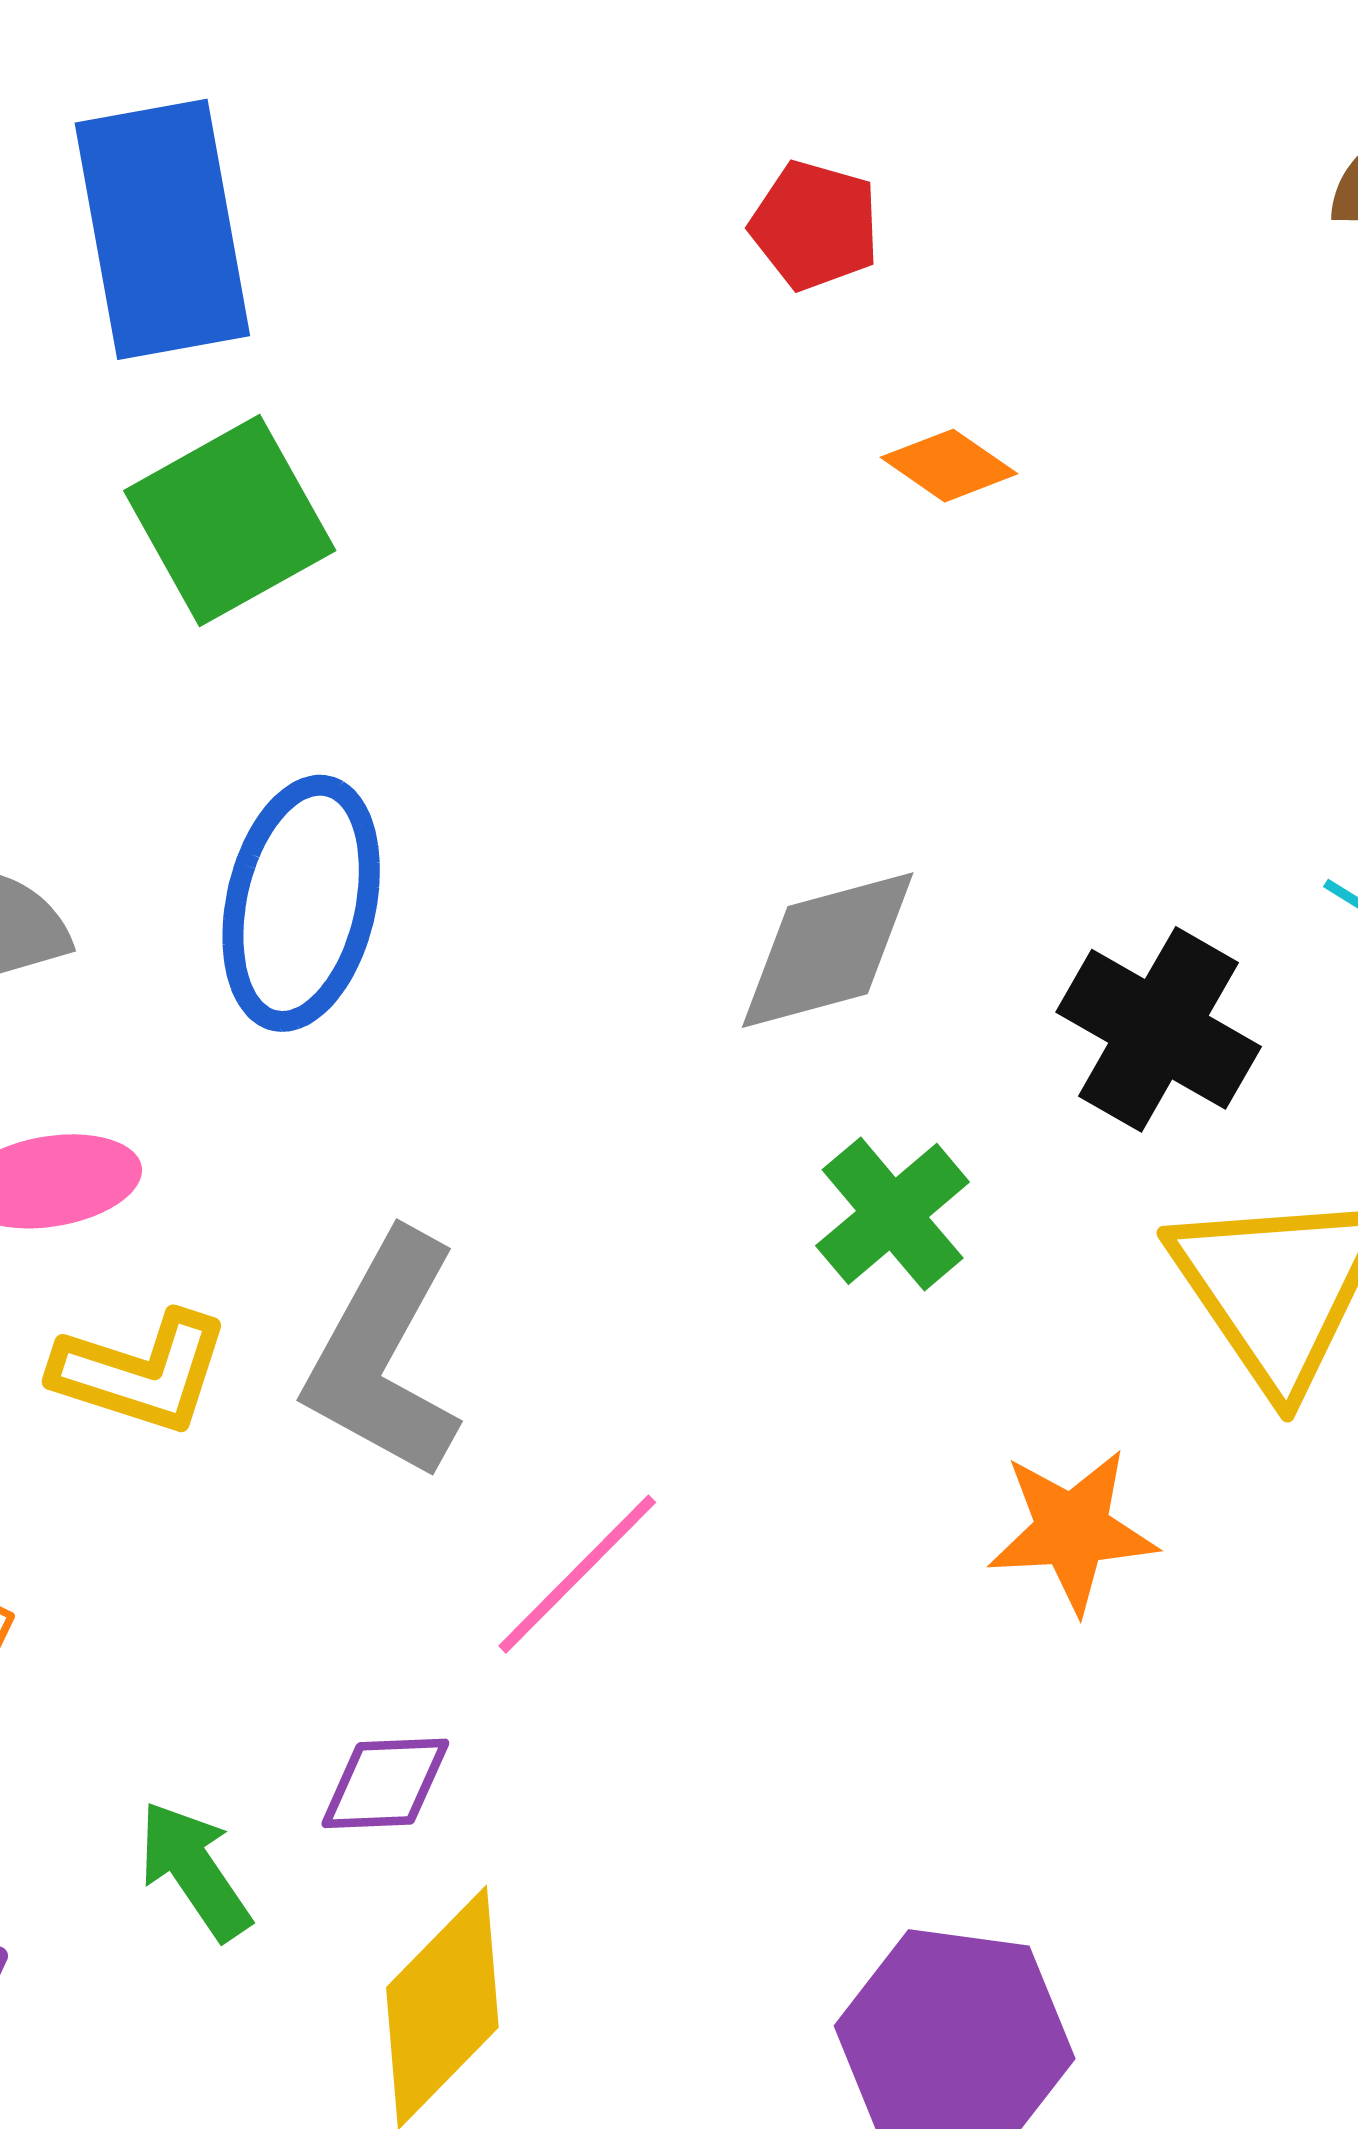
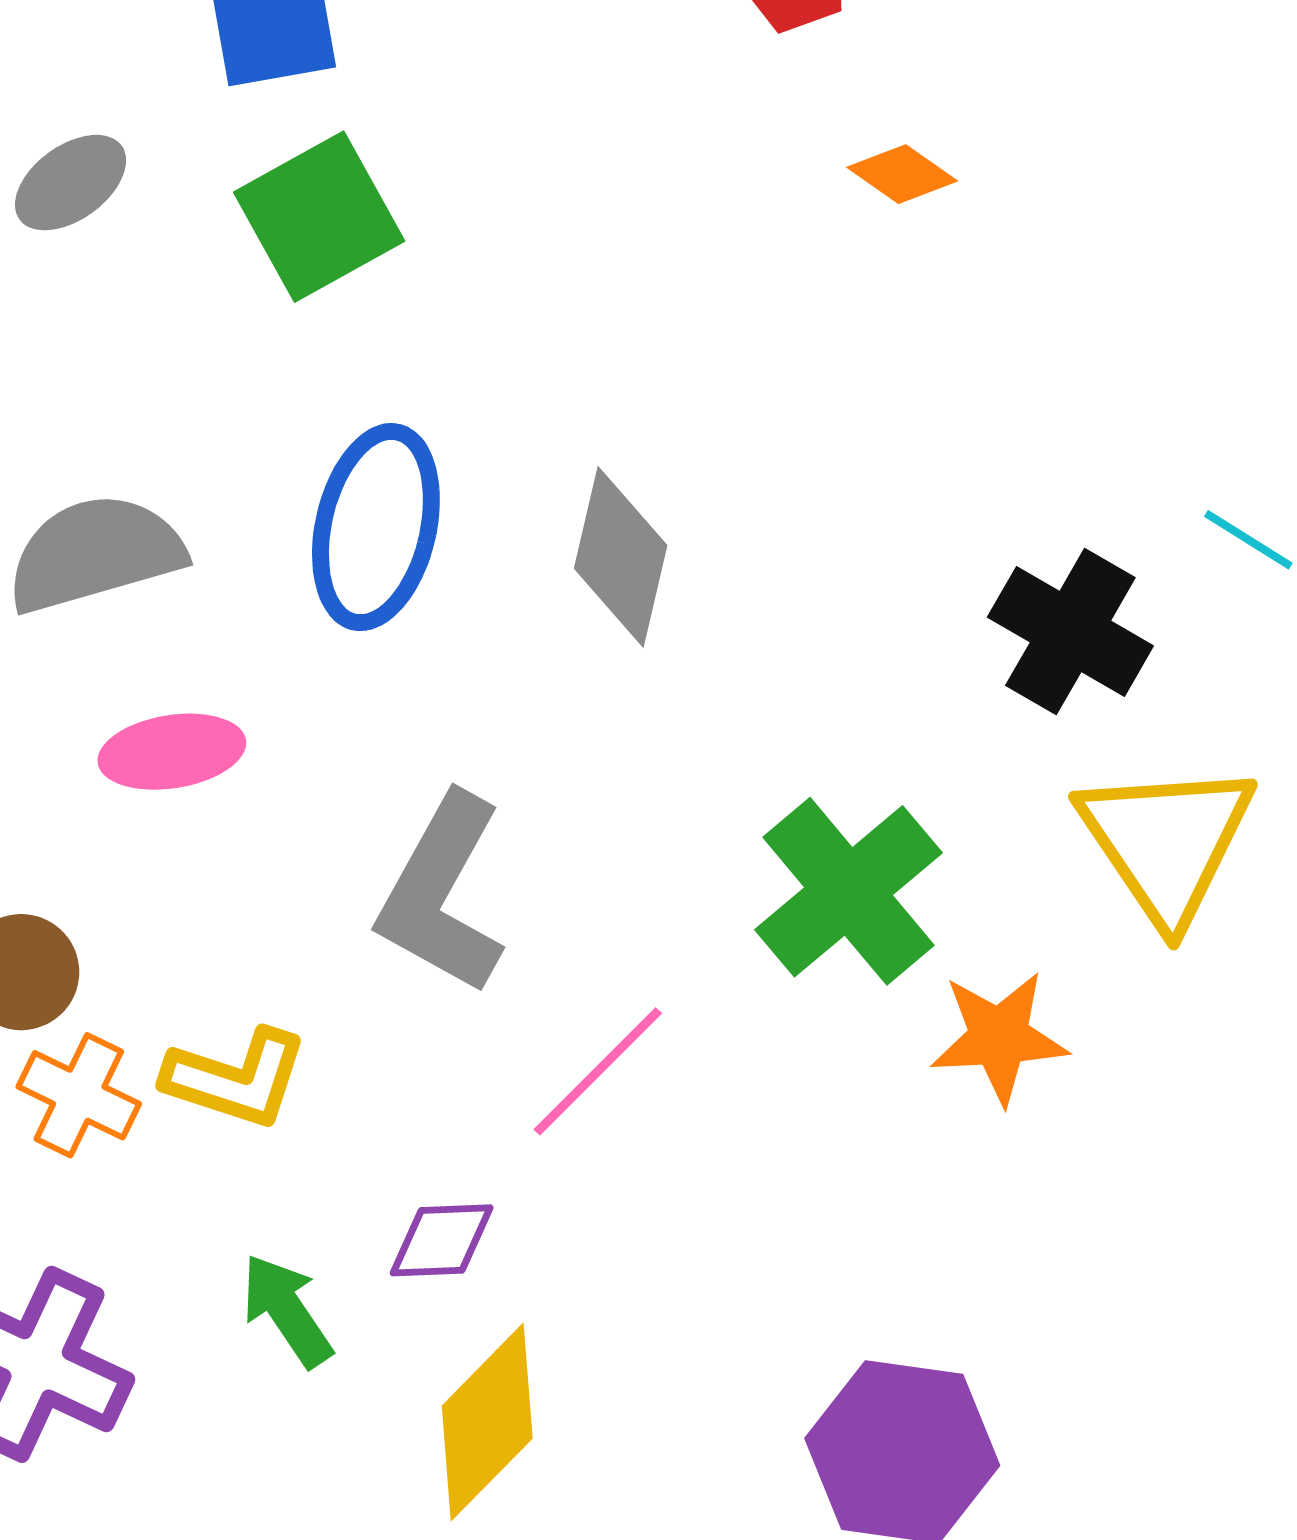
gray diamond: (828, 950) -> (621, 557), moved, turned -62
green cross: (893, 1214) -> (849, 891), moved, size x1.5
yellow L-shape: (141, 1372) -> (236, 1078), moved

